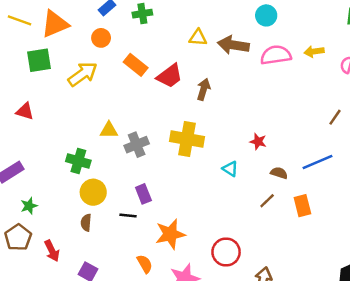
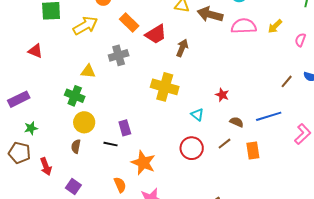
yellow arrow: (314, 51) -> (275, 26), turned -42
yellow triangle: (109, 130) -> (88, 71), moved
gray cross: (137, 145) -> (119, 55), moved
orange star: (170, 234) -> (143, 163), turned 30
brown pentagon: (18, 237) -> (19, 153), turned -30
red circle: (226, 252) -> (192, 148), moved

